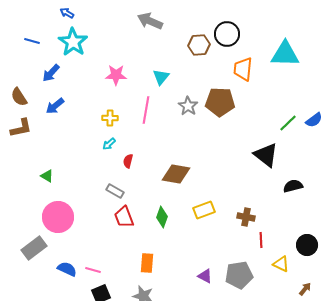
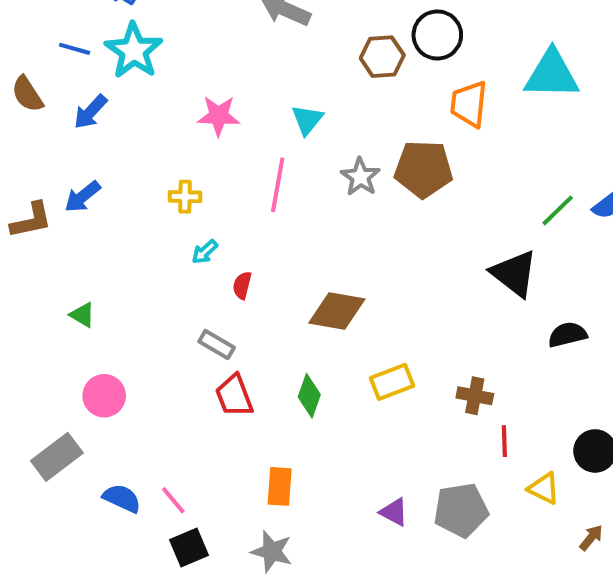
blue line: (32, 41) -> (75, 49), moved
brown semicircle: (19, 97) -> (27, 94), moved
blue arrow: (55, 106) -> (82, 197), moved
yellow cross: (110, 118) -> (185, 197), moved
pink circle: (58, 217) -> (104, 396), size x0.7
pink line: (93, 270) -> (173, 500), turned 35

